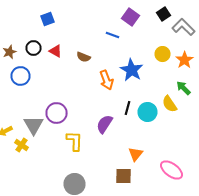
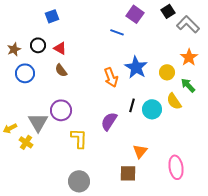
yellow circle: (162, 54) -> (167, 72), moved
brown semicircle: (84, 57) -> (61, 70), moved, turned 32
pink ellipse: (172, 170) -> (176, 167), turned 45

